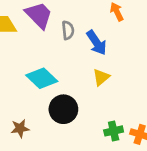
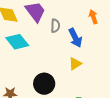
cyan diamond: (42, 78) -> (17, 42), moved

